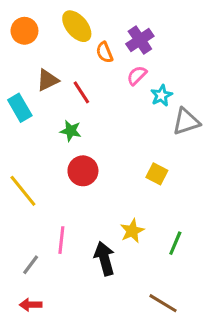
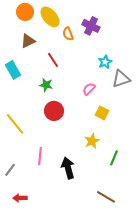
orange circle: (24, 31) -> (25, 12), moved
purple cross: (140, 40) -> (91, 26), turned -30
pink semicircle: (137, 75) -> (89, 89), moved
brown triangle: (48, 80) -> (28, 41), moved
yellow star: (132, 231) -> (92, 141), moved
gray line: (31, 265) -> (10, 170), moved

